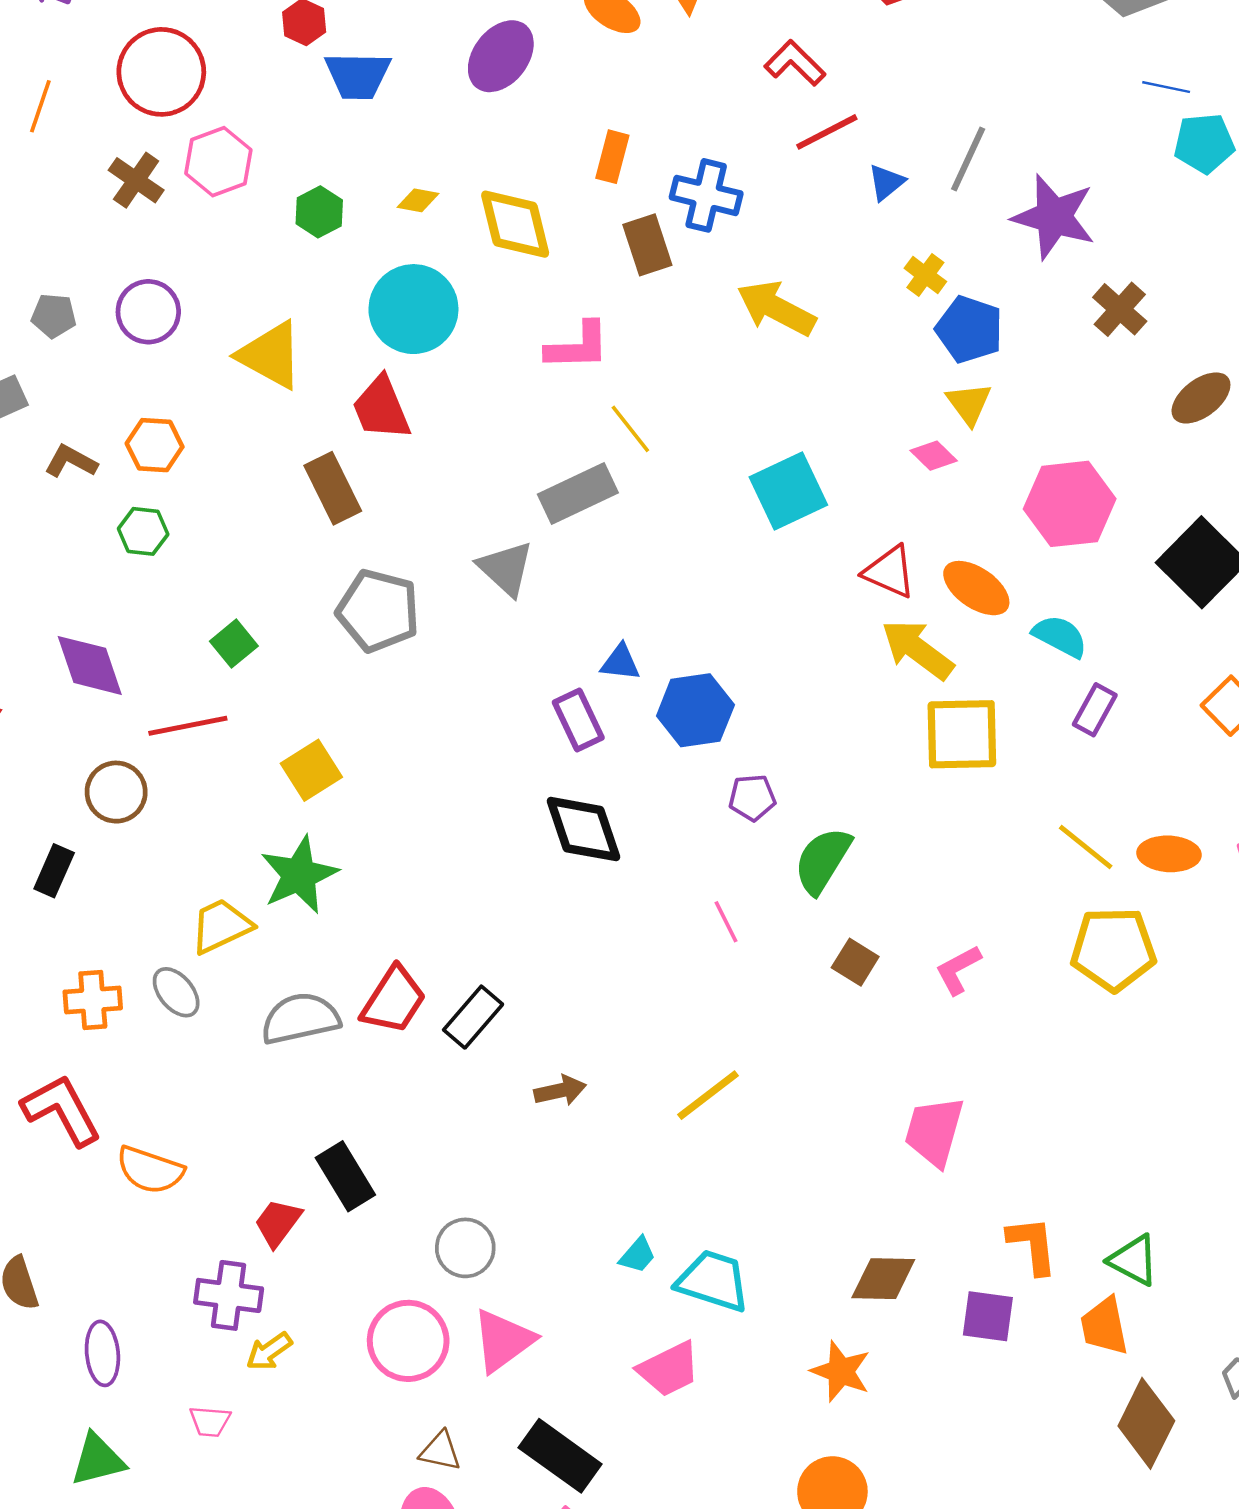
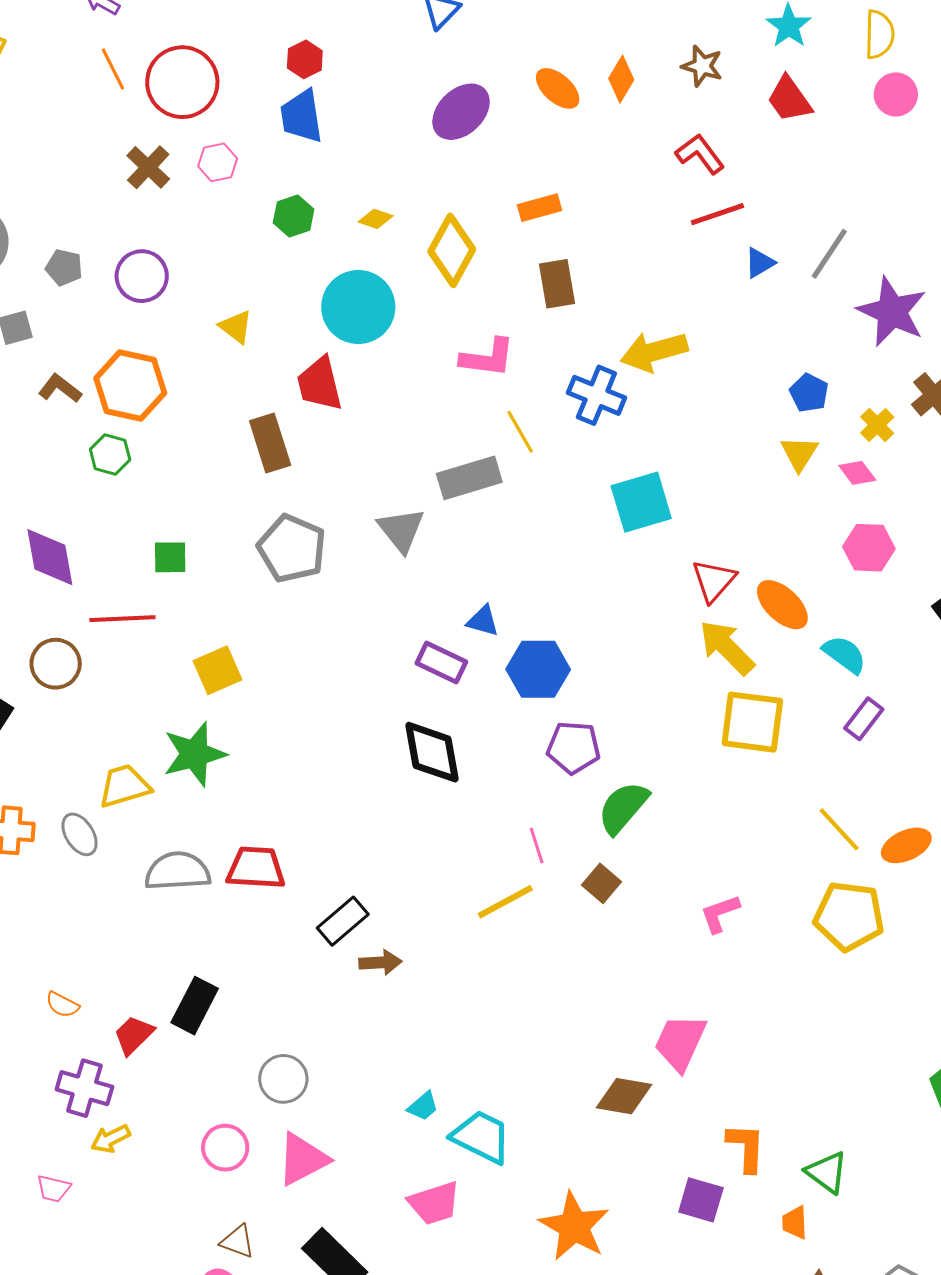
blue trapezoid: (358, 76) -> (301, 116), moved, turned 72
orange line: (40, 106) -> (113, 69), moved, turned -54
orange rectangle: (612, 157) -> (539, 208), turned 51
pink hexagon: (218, 162) -> (218, 162), size x0.7
blue cross: (706, 195) -> (596, 395), moved
yellow diamond: (515, 224) -> (452, 250), turned 34
yellow cross: (925, 275) -> (877, 425), moved
yellow arrow: (776, 308) -> (654, 352), turned -52
blue pentagon: (969, 329) -> (809, 393), size x0.7
yellow triangle: (270, 355) -> (236, 327), size x0.6
orange hexagon: (155, 445) -> (130, 386), size x1.5
pink diamond: (934, 456) -> (857, 473), moved
pink hexagon: (1070, 504) -> (869, 548), size x0.7
red triangle: (890, 572) -> (714, 581), turned 39
green square: (234, 644) -> (170, 557), turned 30
purple rectangle: (578, 720) -> (441, 663), turned -48
purple pentagon: (752, 798) -> (574, 748), size x1.4
orange ellipse: (1169, 854) -> (906, 845), turned -36
brown square: (855, 962) -> (602, 883), moved
red trapezoid: (394, 1000) -> (256, 868), turned -128
black rectangle: (473, 1017) -> (343, 921), moved
yellow line: (708, 1095) -> (505, 902), moved
orange semicircle: (150, 1170) -> (62, 1005), moved, size x0.6
black rectangle: (345, 1176) -> (195, 1006), turned 50
brown diamond: (883, 1279) -> (624, 1096), moved
orange trapezoid: (1104, 1326) -> (795, 1222), size x0.7
pink circle: (408, 1341) -> (225, 1148), size x0.7
orange star: (841, 1371) -> (574, 1226), size x1.4

